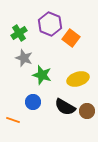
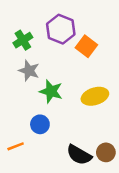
black semicircle: (65, 107) -> (79, 155), moved
brown circle: (87, 111) -> (106, 152), moved
orange line: (13, 120) -> (16, 146), turned -40

